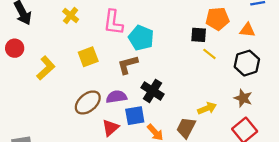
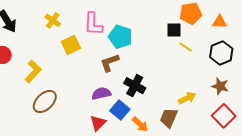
yellow square: (88, 57) -> (71, 45), moved
brown ellipse: (88, 102) -> (45, 101), moved
blue square: (135, 116) -> (120, 110), turned -36

